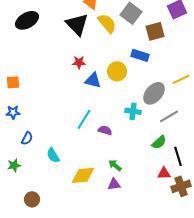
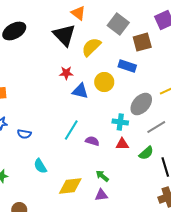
yellow semicircle: (107, 23) -> (91, 47), moved, turned -95
blue semicircle: (27, 138) -> (24, 134), moved, turned 72
red triangle: (164, 173) -> (122, 144), moved

